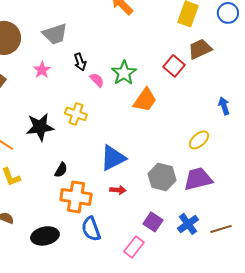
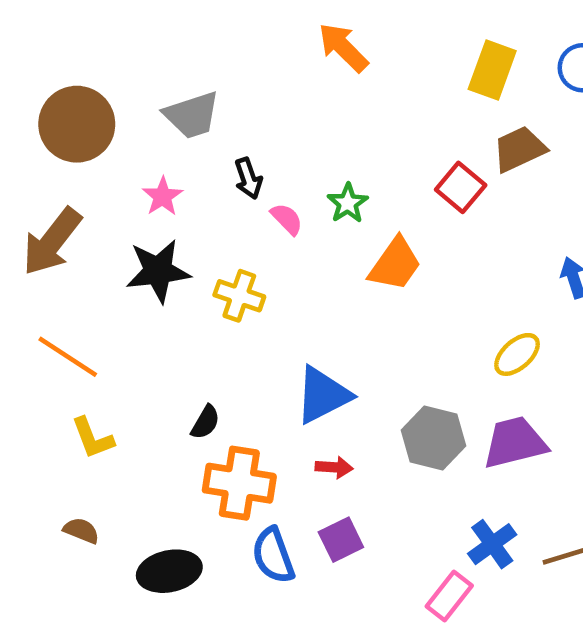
green star: (124, 73) -> (348, 203), size x0.7
black star: (40, 127) -> (158, 271), moved
purple square: (153, 222) -> (341, 540), moved, turned 30
pink rectangle: (134, 247) -> (449, 596), moved

